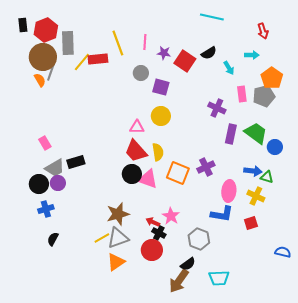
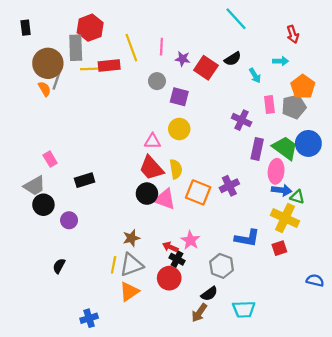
cyan line: (212, 17) -> (236, 19), turned 35
red hexagon: (46, 30) -> (90, 28), moved
yellow line: (82, 62) -> (91, 69), turned 48
blue circle: (275, 147) -> (308, 143), moved, size x1.5
gray trapezoid: (55, 168) -> (35, 186), moved
purple circle: (58, 183) -> (69, 220), moved
pink ellipse: (229, 191) -> (276, 171), moved
yellow cross: (256, 196) -> (285, 218), size x1.4
blue cross: (46, 209) -> (89, 318), moved
brown star: (118, 214) -> (131, 238), size x0.7
yellow line: (102, 238) -> (114, 265), turned -49
brown arrow: (179, 281) -> (199, 313), size x0.7

